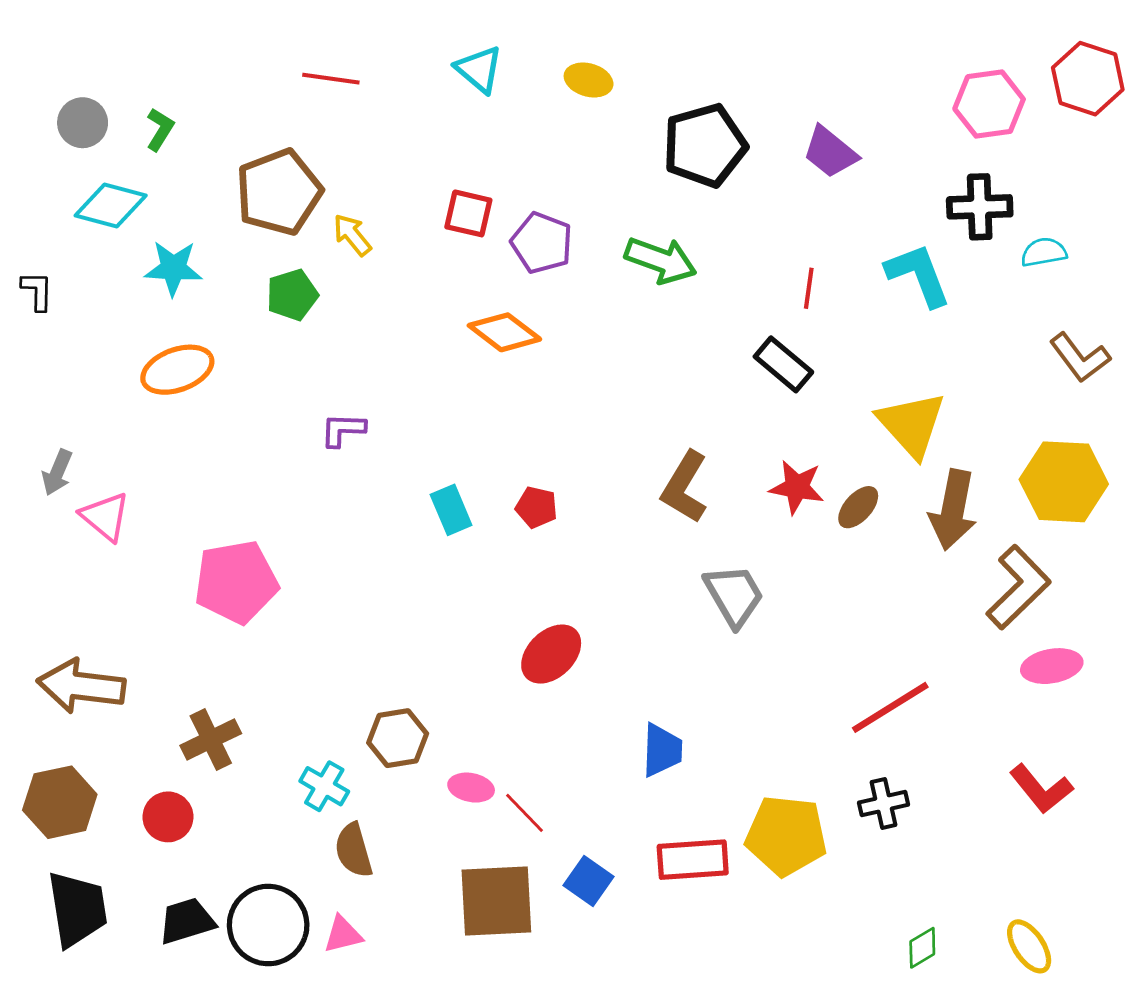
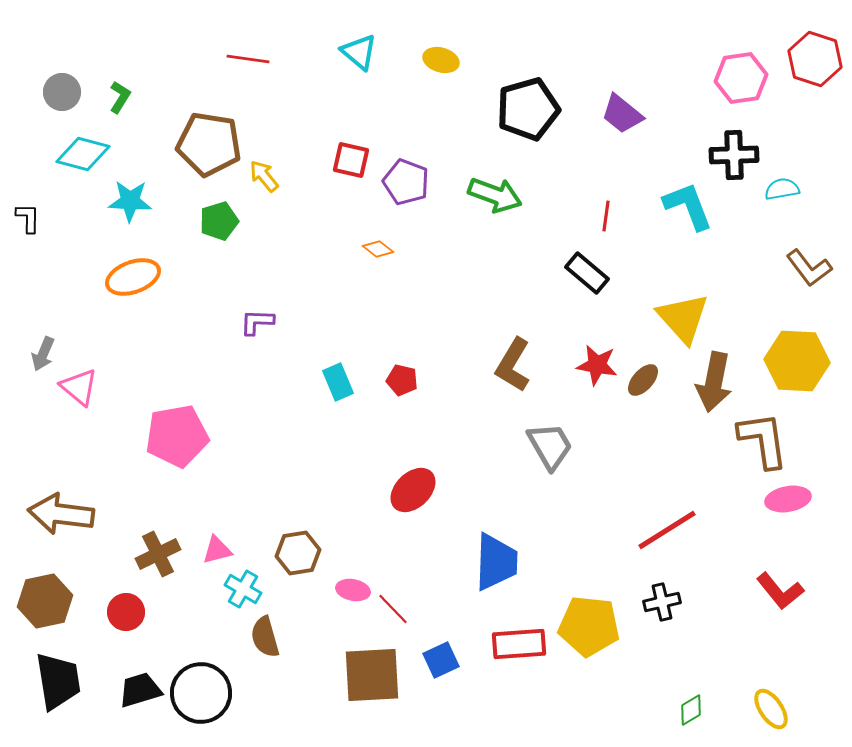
brown pentagon: (279, 192) -> (209, 144), turned 30
orange diamond: (504, 332) -> (378, 249), size x0.6
brown L-shape: (1018, 587) -> (763, 440), turned -54
blue trapezoid: (662, 750) -> (496, 562), size x1.4
blue square: (589, 881) -> (441, 660), turned 30
pink triangle: (343, 934) -> (217, 550), moved

